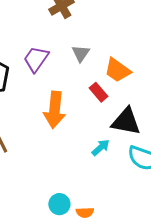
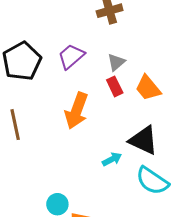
red rectangle: (99, 92) -> (115, 86), moved

